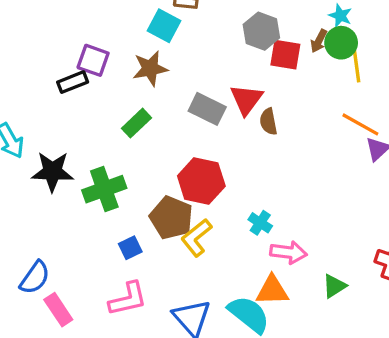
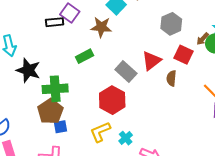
red square: (285, 55) -> (183, 55), moved
gray rectangle: (207, 109) -> (126, 72), moved
brown semicircle: (268, 122) -> (171, 78), moved
brown pentagon: (171, 218) -> (50, 111), moved
cyan cross: (260, 223) -> (126, 138), moved

